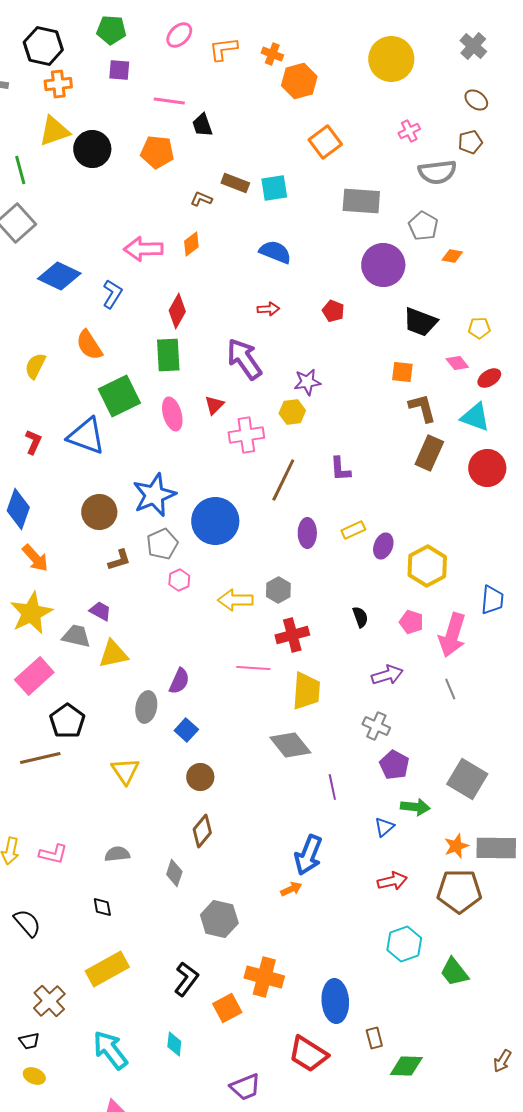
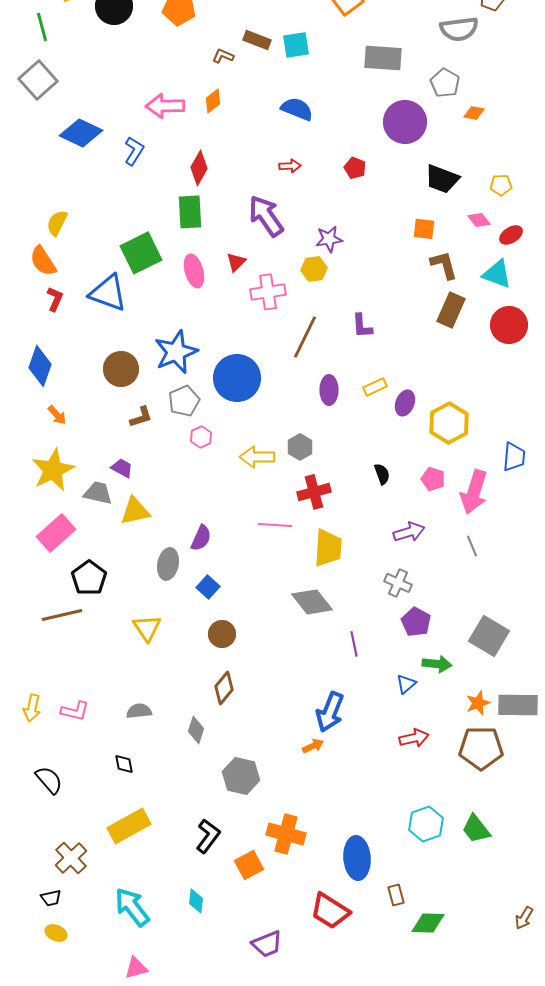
orange semicircle: (89, 345) -> (43, 261), moved
orange arrow: (35, 558) -> (57, 415), size x0.7
cyan hexagon: (404, 944) -> (426, 824), moved

